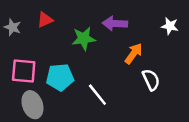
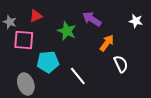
purple arrow: (115, 24) -> (92, 19), turned 30
green star: (84, 39) -> (67, 31), turned 30
pink square: (24, 71) -> (24, 40), moved

